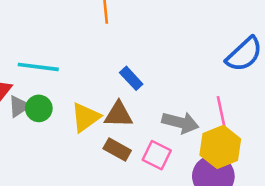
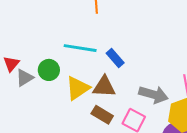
cyan line: (38, 67) -> (80, 48), moved
green circle: (39, 108) -> (49, 70), moved

